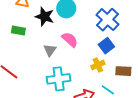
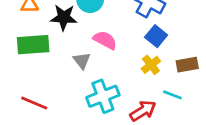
green rectangle: (18, 30) -> (33, 45), size x1.6

